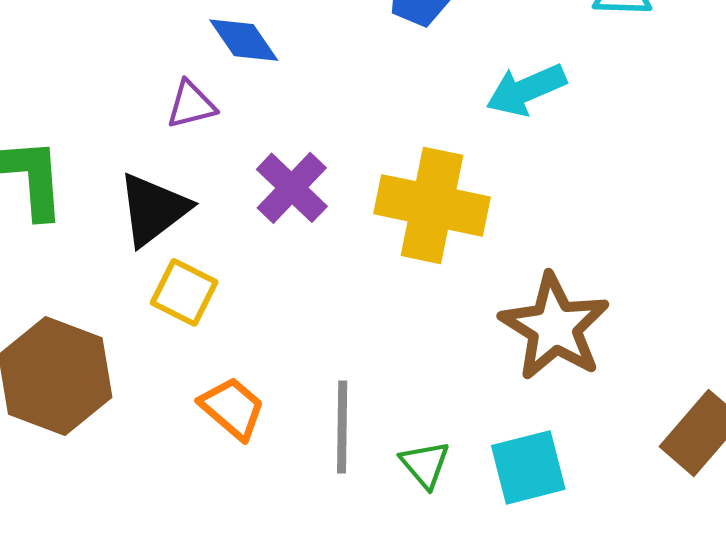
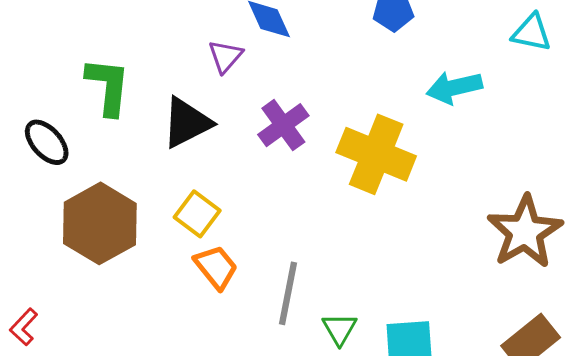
purple triangle: (191, 105) -> (225, 56), turned -45
yellow square: (184, 292) -> (197, 214), moved
brown star: (555, 327) -> (525, 232), moved

